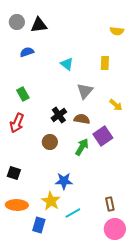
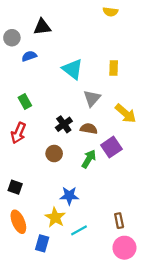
gray circle: (17, 22) -> (12, 38), moved
yellow semicircle: (117, 31) -> (110, 12), moved
cyan triangle: (67, 64) -> (73, 69), size x1.5
yellow arrow: (116, 105) -> (126, 113), size x1.5
orange ellipse: (17, 205) -> (18, 222), turned 65

